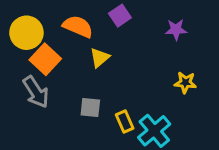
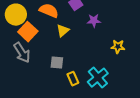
purple star: (176, 30) -> (94, 21), moved
yellow rectangle: (125, 121) -> (73, 79), moved

